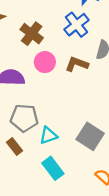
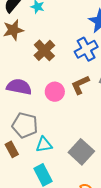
pink circle: (45, 62) -> (55, 92), moved
brown L-shape: (77, 64) -> (80, 85), turned -55

